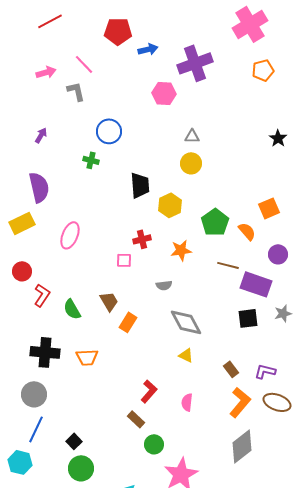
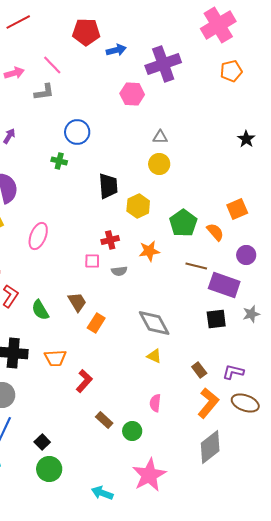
gray L-shape: (76, 91) -> (44, 92), turned 95
gray semicircle: (164, 285) -> (119, 271), moved
red L-shape: (149, 391) -> (84, 381), moved
green circle: (154, 444) -> (132, 431), moved

